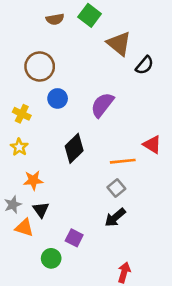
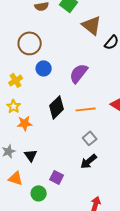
yellow cross: (22, 114) -> (16, 80), turned 32
orange line: (123, 161) -> (86, 109), moved
orange star: (33, 180) -> (25, 123), moved
orange triangle: (24, 228) -> (16, 178), moved

